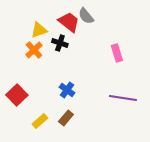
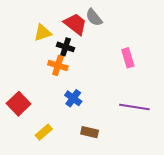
orange cross: (34, 50) -> (58, 65), moved, turned -30
brown rectangle: (66, 118) -> (90, 132), moved, turned 63

